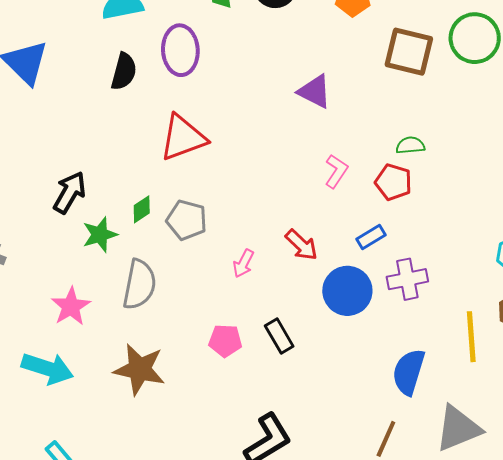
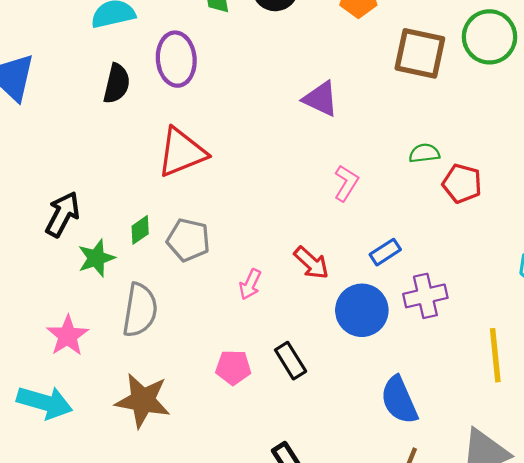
red pentagon: (393, 182) -> (462, 183), moved
blue semicircle: (409, 372) -> (399, 400), moved, turned -39

